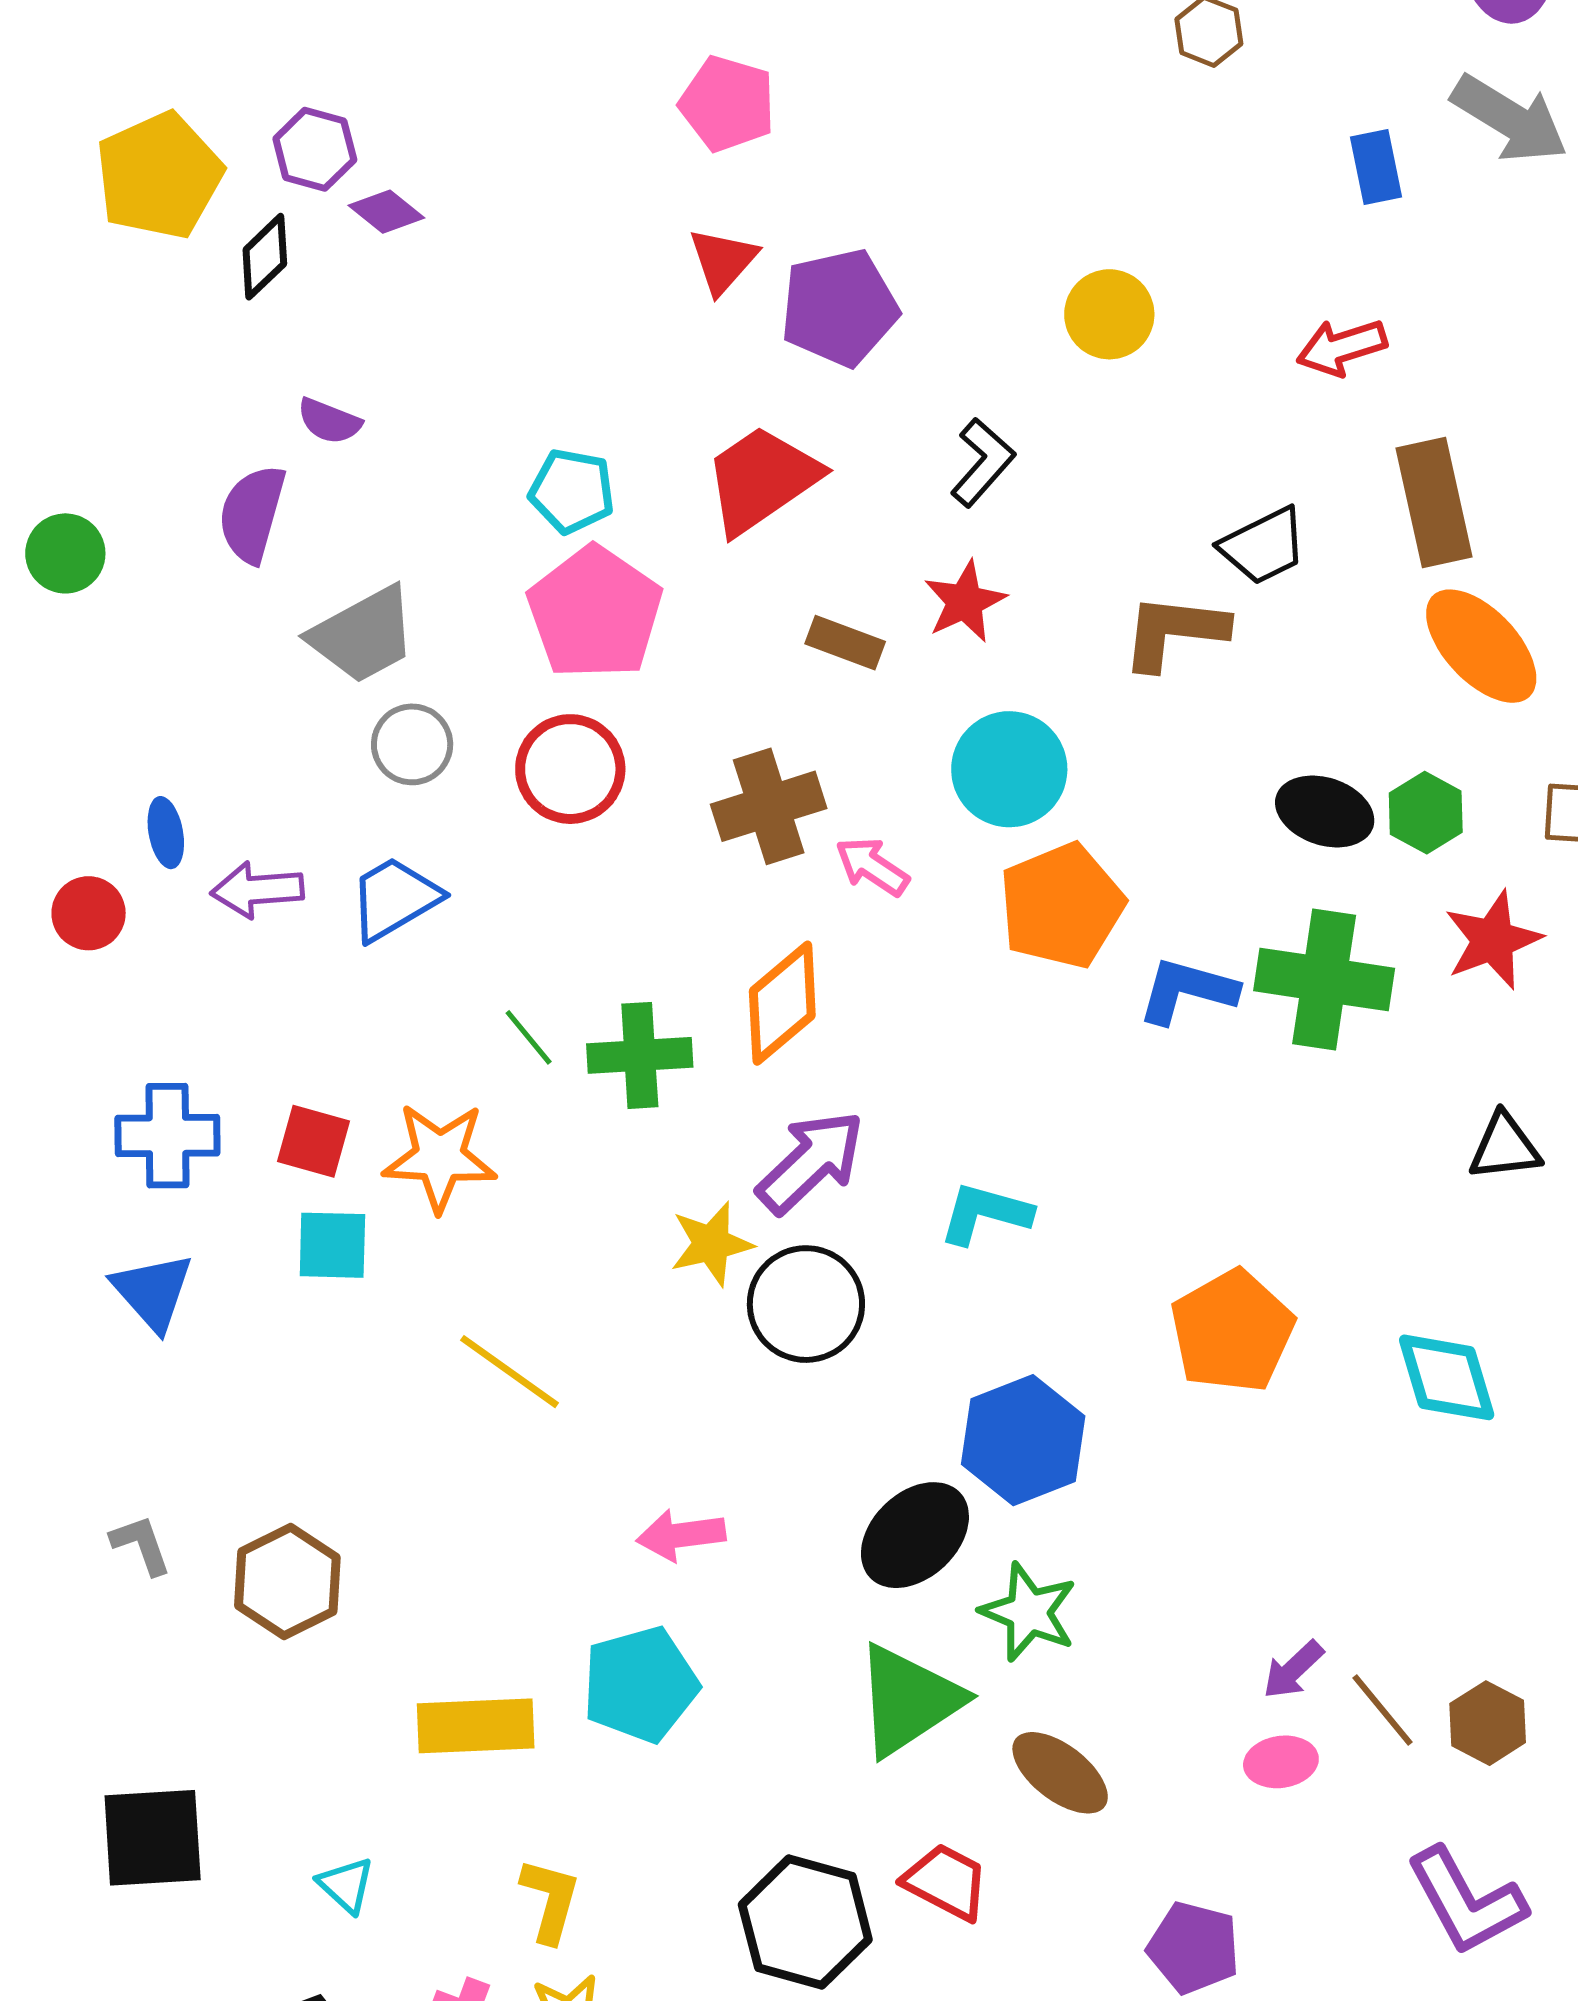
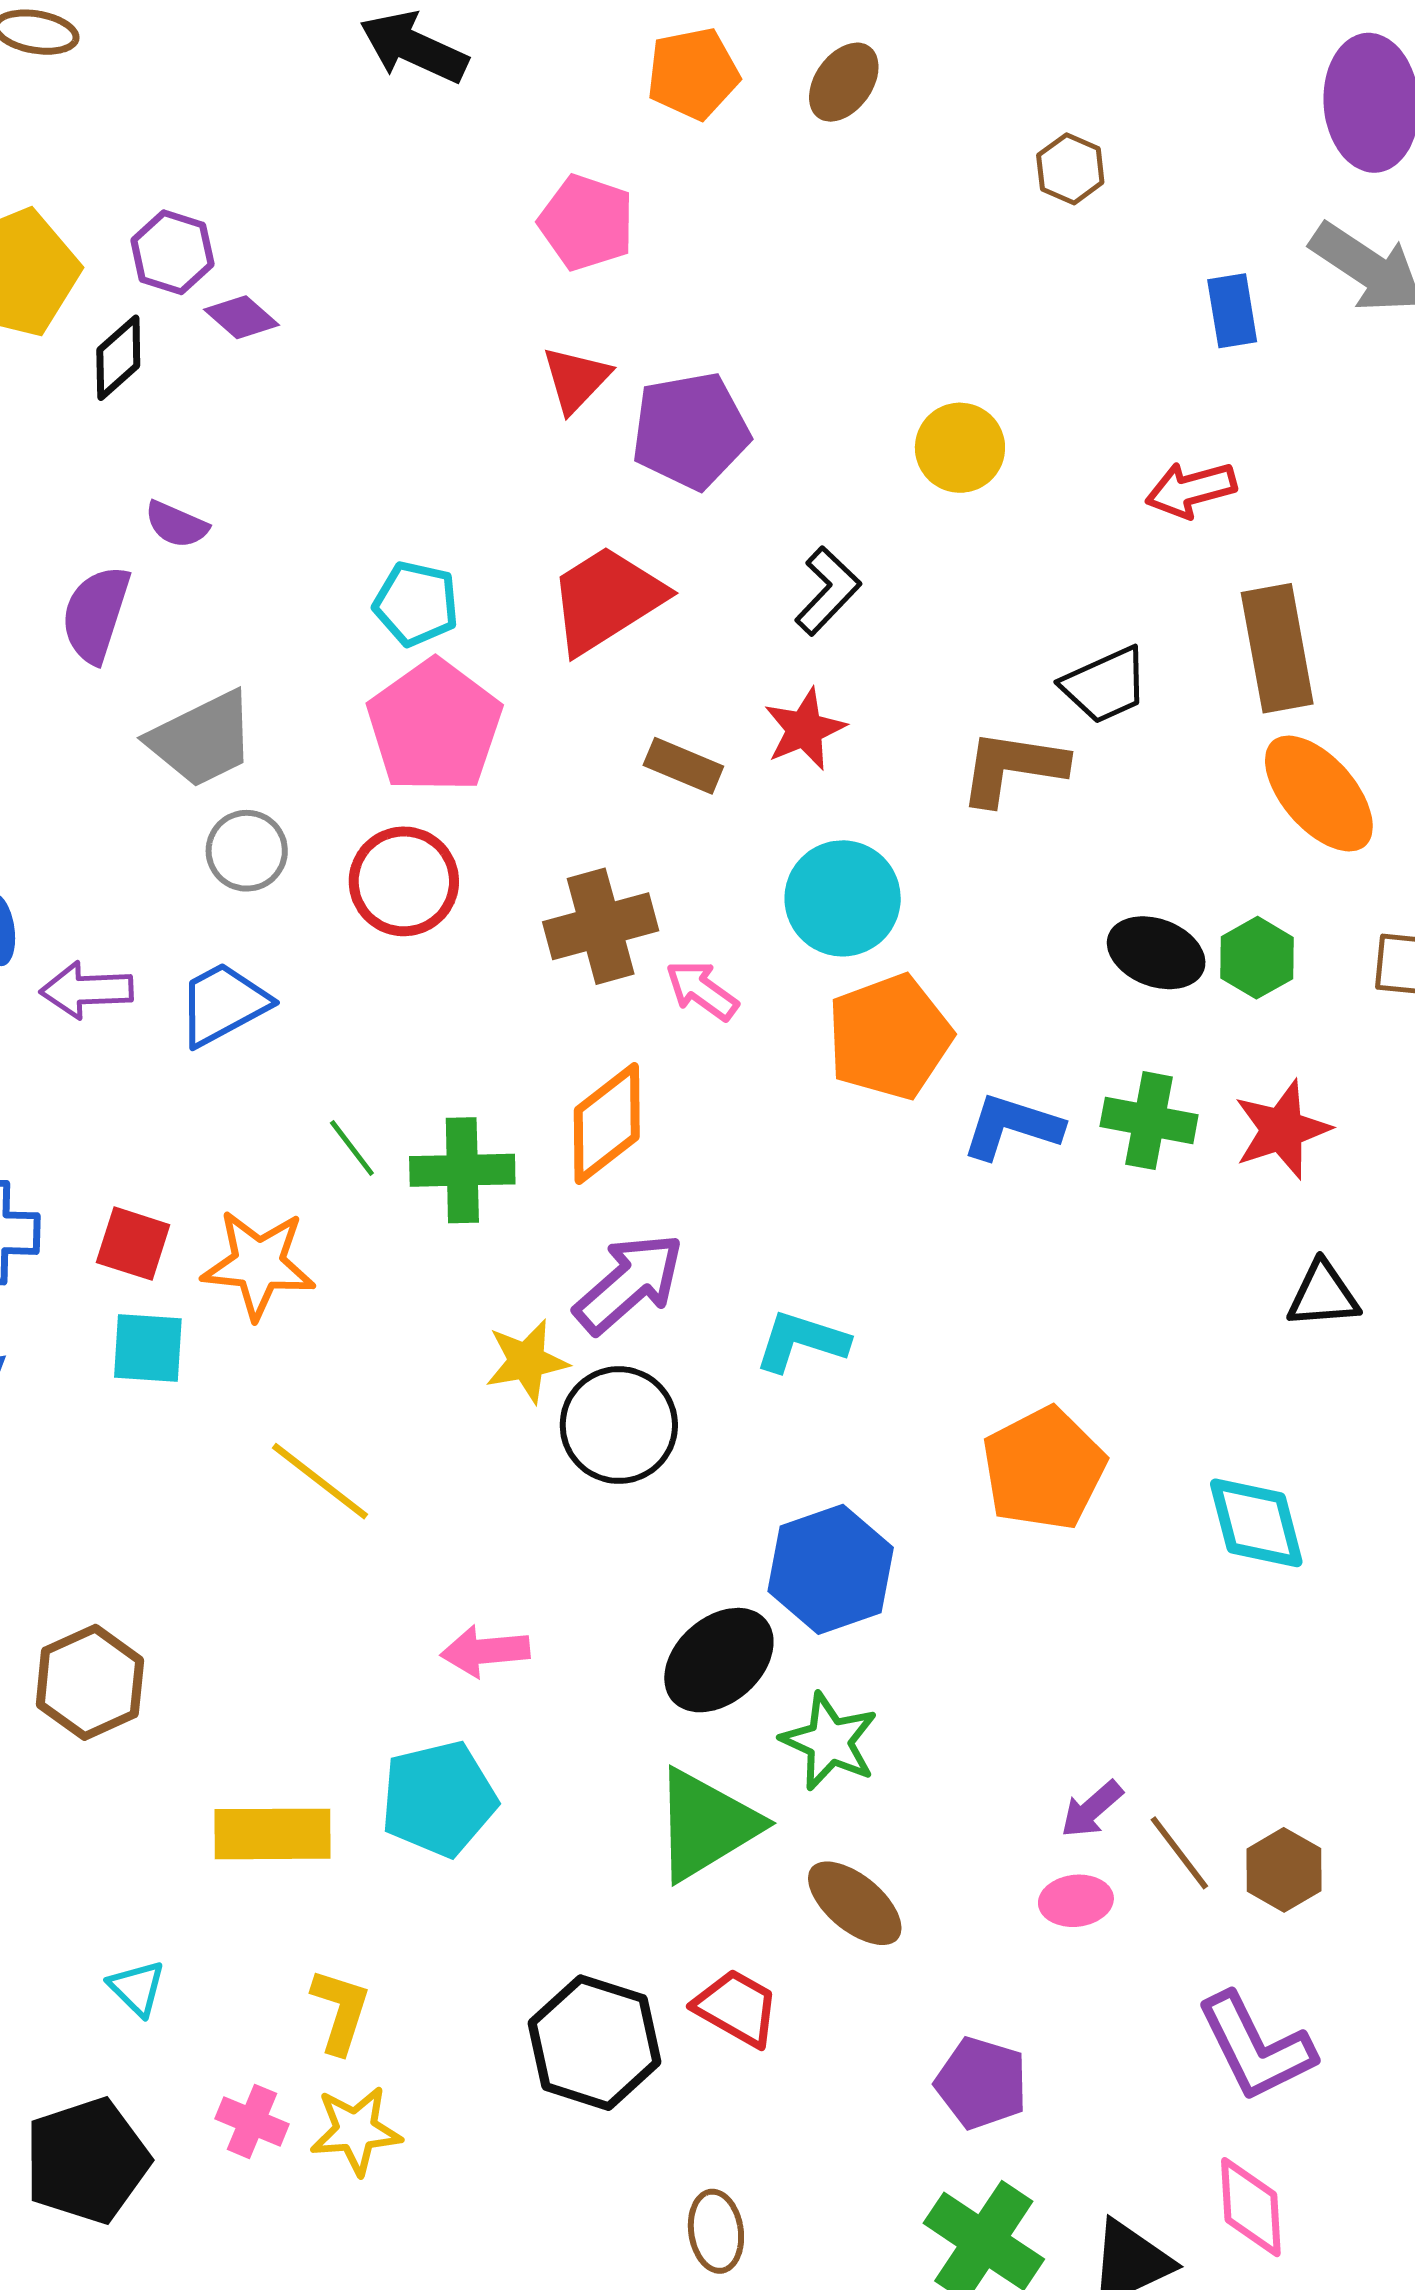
red star: (1493, 940) -> (1282, 1130), moved
green cross: (1324, 979) -> (1149, 1121), size x0.7

